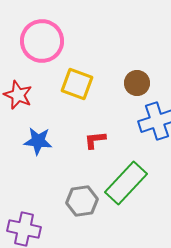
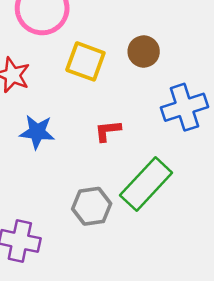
brown circle: (137, 83) -> (144, 51), moved

